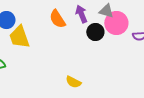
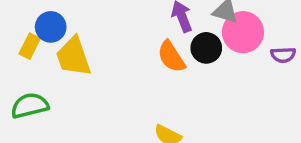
orange semicircle: (57, 19) -> (171, 57), moved

